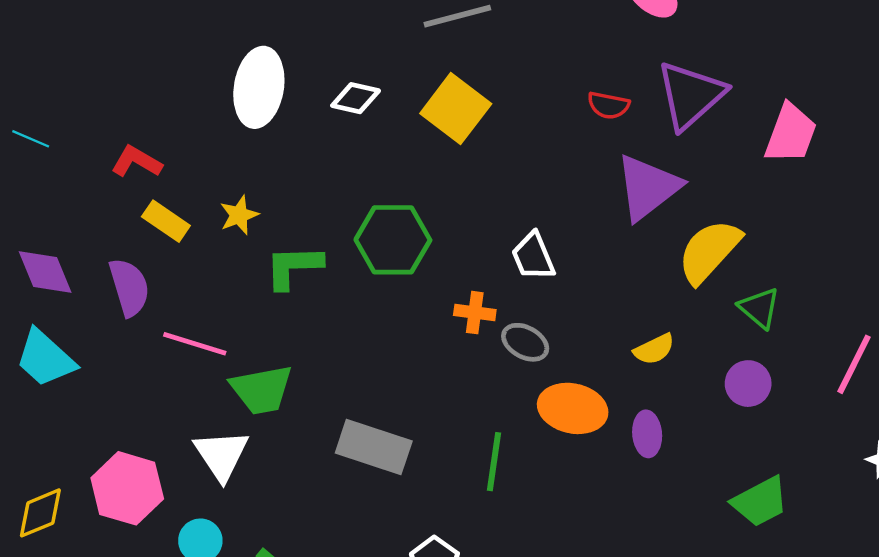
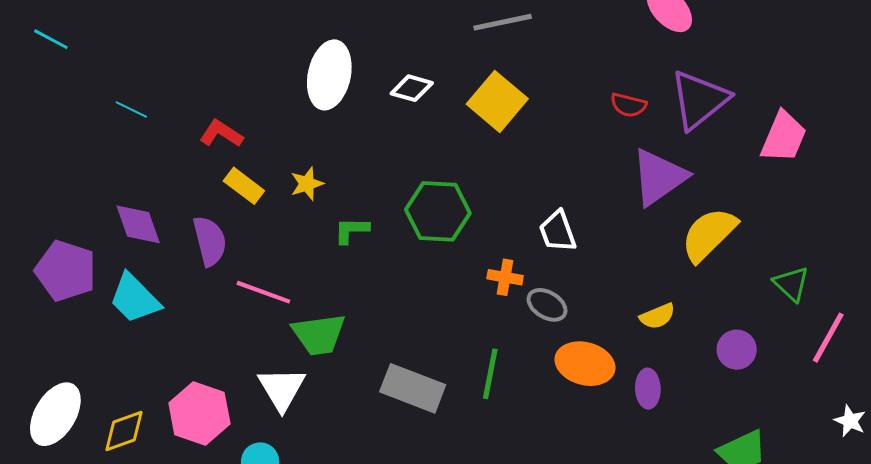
green L-shape: (293, 267) -> (351, 230), size x0.7
green triangle: (759, 308) -> (791, 284), moved
green line: (494, 462) -> (490, 374), moved

